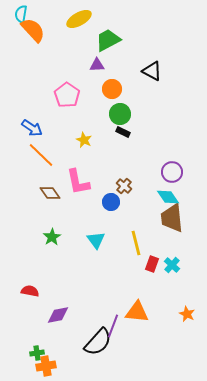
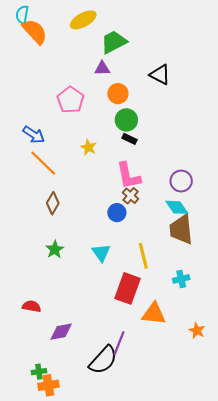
pink L-shape: (78, 182) -> (128, 176), moved
brown diamond: (50, 193) -> (53, 203), turned 65
red rectangle: (152, 264) -> (127, 288), moved, size x1.8
cyan cross: (172, 265) -> (181, 279), turned 35
orange triangle: (137, 312) -> (154, 314), moved

